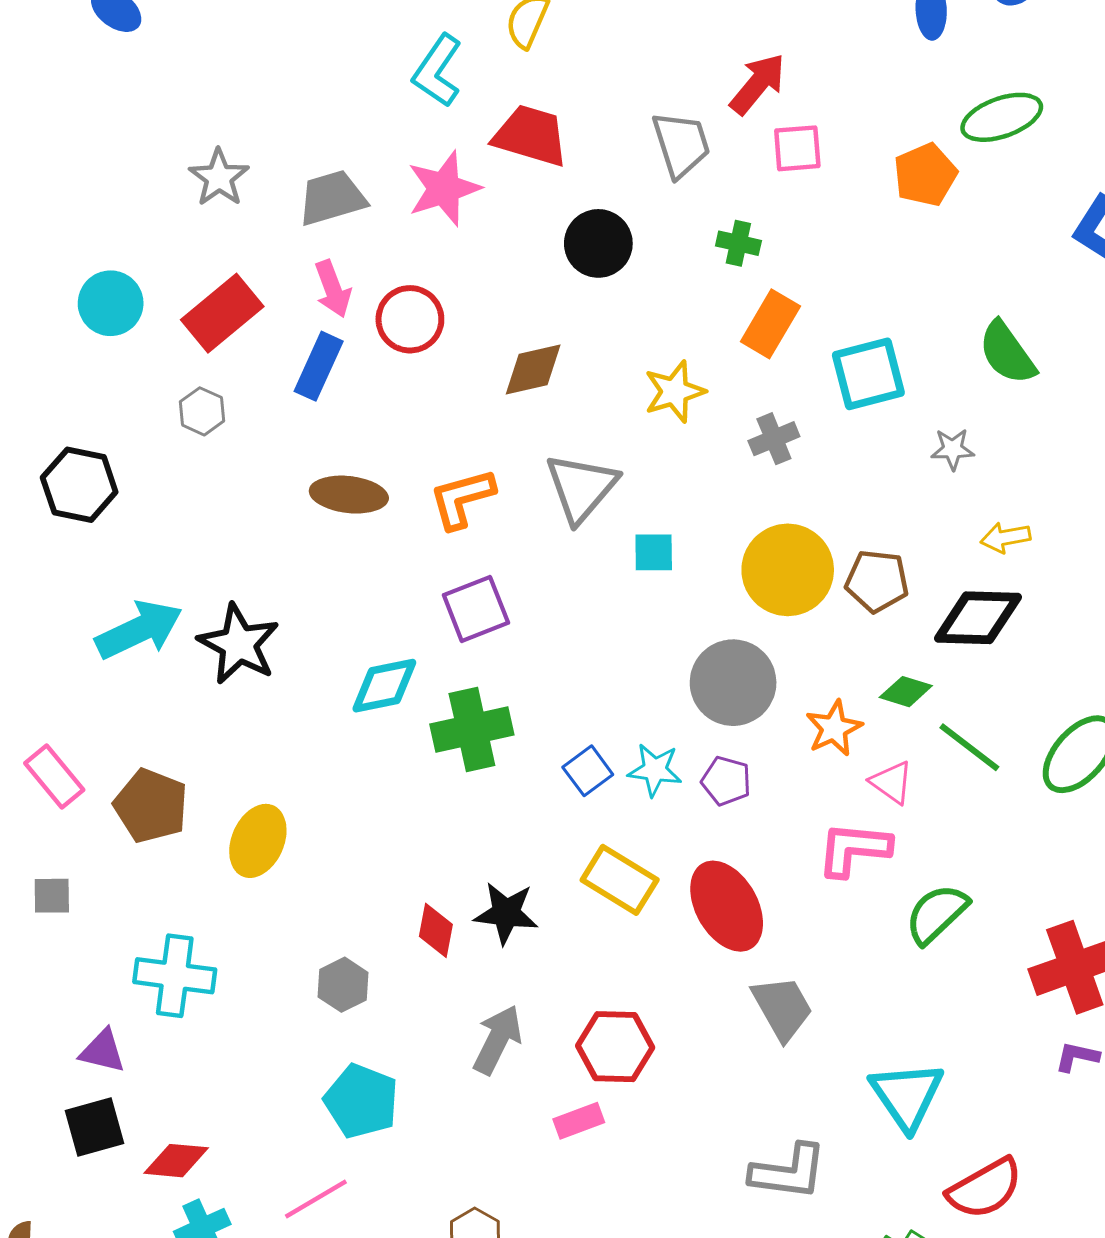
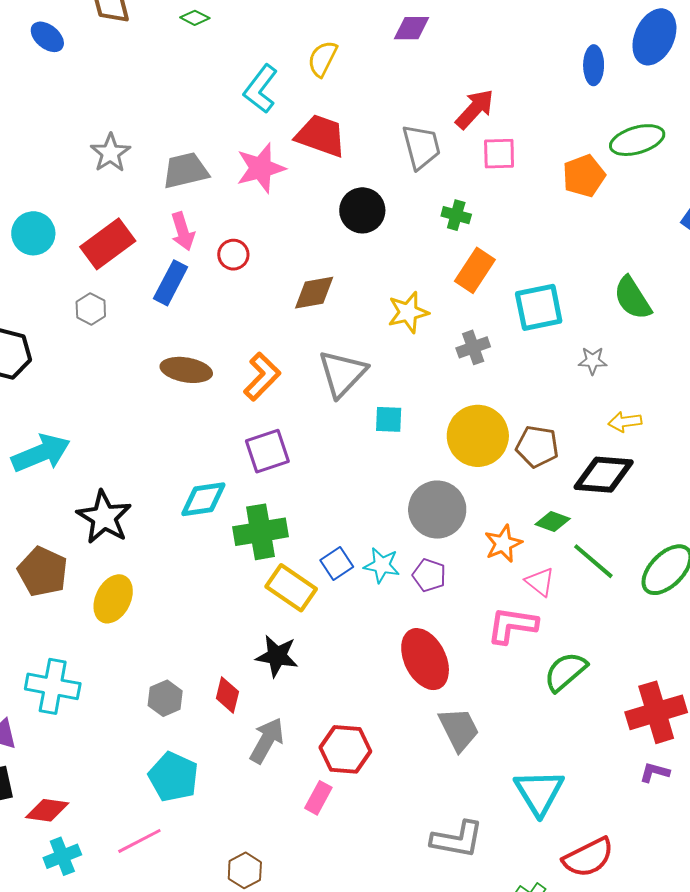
red circle: (410, 319) -> (233, 255), size x0.7
orange L-shape: (462, 499) -> (262, 377), turned 147
black star: (239, 644) -> (104, 517), moved
yellow rectangle: (620, 880) -> (291, 588), moved
red diamond: (436, 930) -> (227, 695), moved
pink rectangle: (579, 1121) -> (318, 798), turned -44

